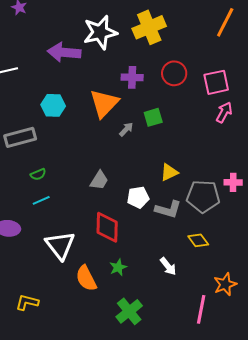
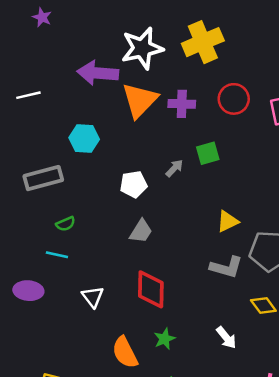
orange triangle: (104, 103) -> (140, 100), moved
white pentagon: (138, 197) -> (134, 184), moved
cyan line: (41, 200) -> (57, 255), moved, turned 36
white triangle: (60, 245) -> (93, 297), moved, size x0.6

